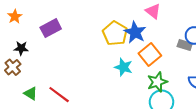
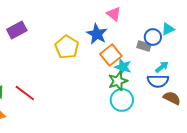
yellow pentagon: (115, 33) -> (67, 47), moved
cyan star: (123, 67) -> (123, 67), moved

